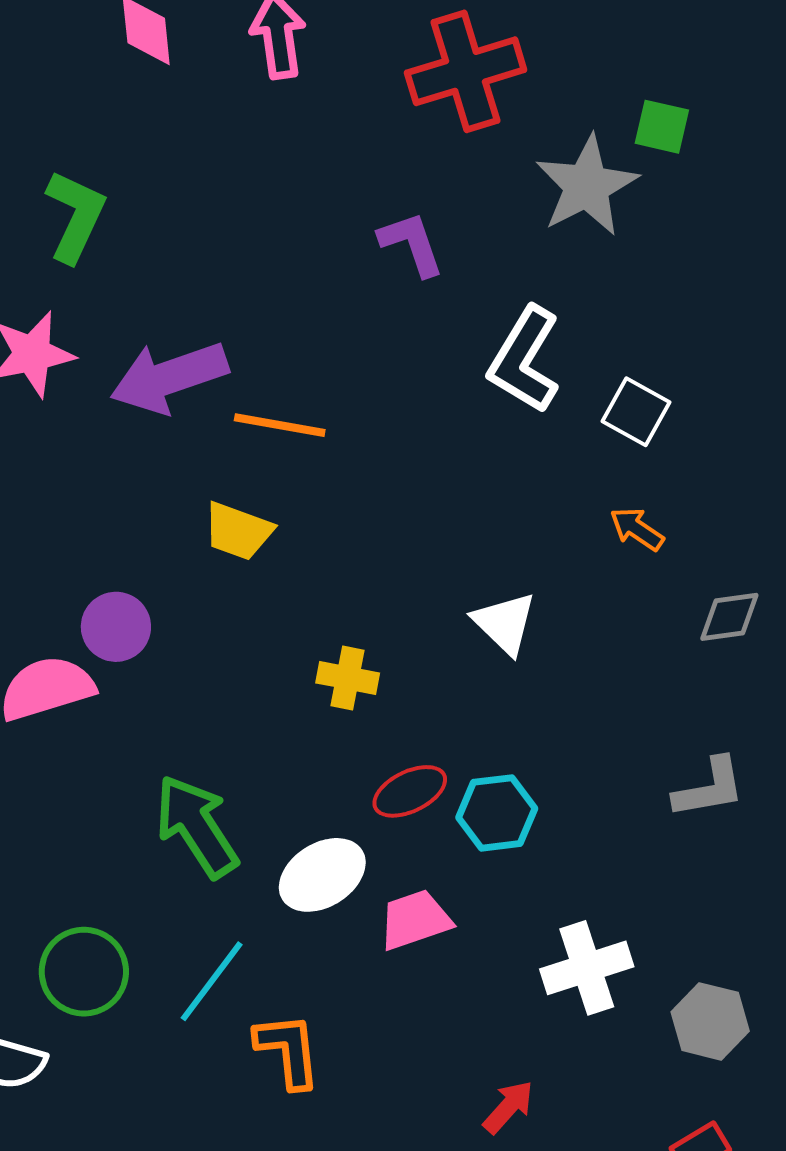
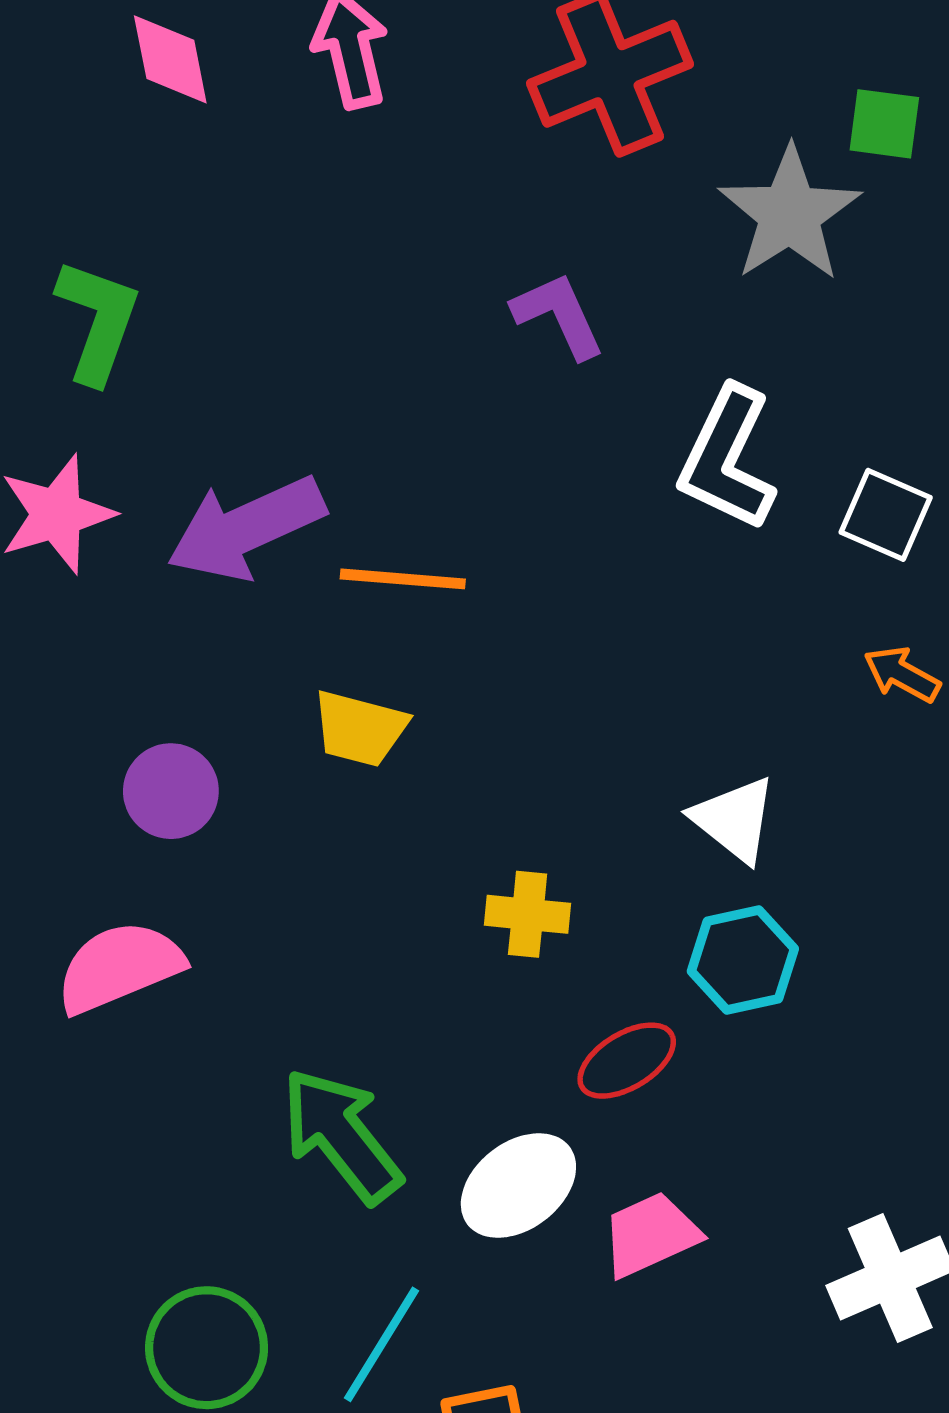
purple circle: (116, 627) -> (171, 791), moved
cyan hexagon: (497, 813) -> (743, 960), moved

